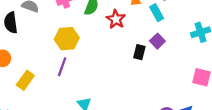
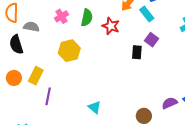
purple line: (62, 67) -> (48, 96), moved
yellow rectangle: (25, 80) -> (36, 76), moved

